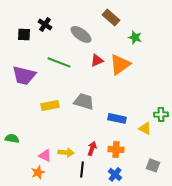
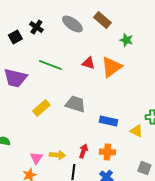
black square: (24, 34) -> (15, 37), turned -32
gray ellipse: (81, 34) -> (72, 24), moved
red triangle: (97, 60) -> (88, 63), turned 40
yellow rectangle: (50, 105) -> (41, 108), turned -30
pink triangle: (45, 155) -> (36, 158), turned 40

